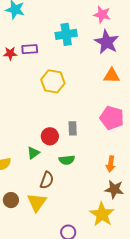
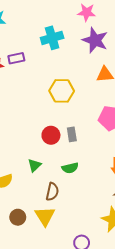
yellow hexagon: (53, 81) -> (62, 91), moved
red circle: (50, 136) -> (51, 135), moved

